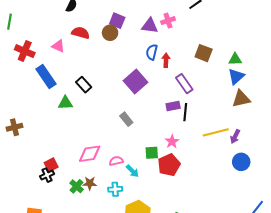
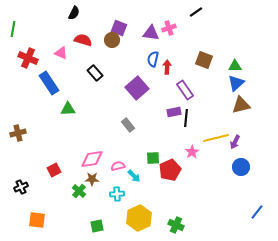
black rectangle: (84, 85) -> (95, 73), moved
pink star: (172, 142) -> (192, 152), moved
black cross: (47, 175) -> (21, 187), moved
brown star: (90, 183) -> (92, 179), moved

